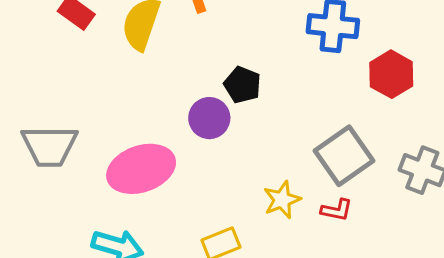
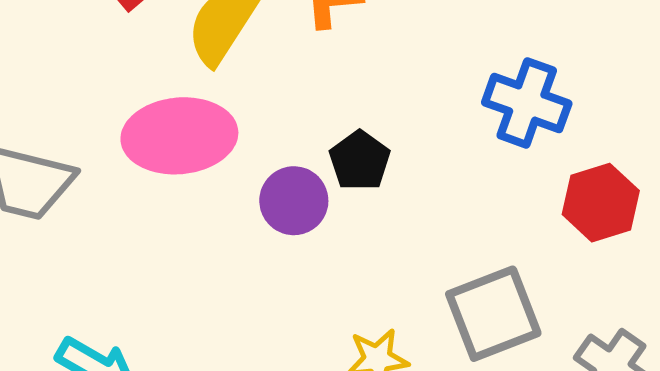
pink ellipse: (141, 169) -> (179, 136), moved

